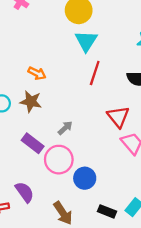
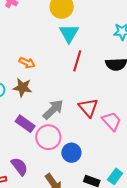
red triangle: (118, 117) -> (88, 108), moved
gray arrow: (65, 128) -> (53, 109), size x1.6

